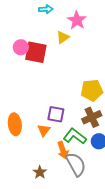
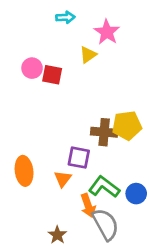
red square: (36, 52) -> (52, 75), size x0.7
brown cross: (92, 117) -> (104, 132), moved, turned 30

